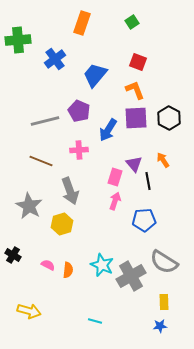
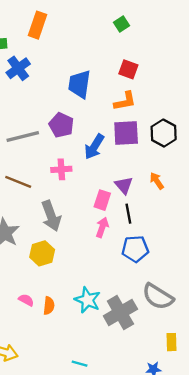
orange rectangle: (82, 23) -> (38, 25), moved
blue cross: (55, 59) -> (18, 68), moved
blue trapezoid: (95, 75) -> (80, 84), turned -32
orange L-shape: (135, 90) -> (125, 101), turned 100
black line: (148, 181) -> (128, 214), moved
yellow rectangle: (164, 302) -> (172, 342), moved

